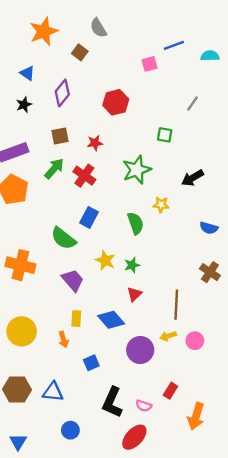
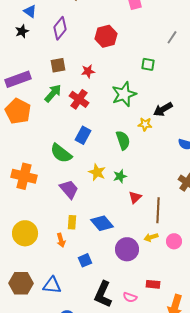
black star: (24, 105) -> (22, 31), moved
black arrow: (193, 178) -> (163, 109), moved
red triangle: (134, 294) -> (135, 197), moved
red rectangle: (170, 391) -> (153, 284), turned 64

